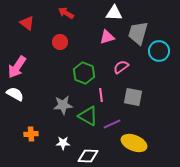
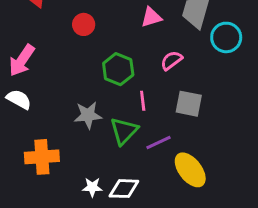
green triangle: (88, 116) -> (124, 131), turned 45
orange cross: (31, 134) -> (42, 157), size x1.6
white star: (63, 143) -> (92, 187), moved
yellow ellipse: (134, 143) -> (190, 170), turned 30

